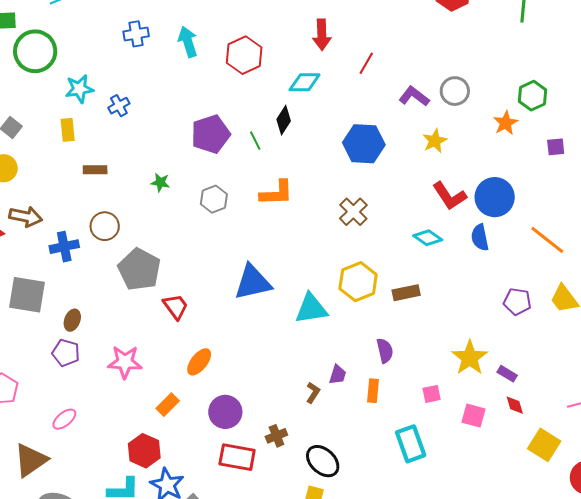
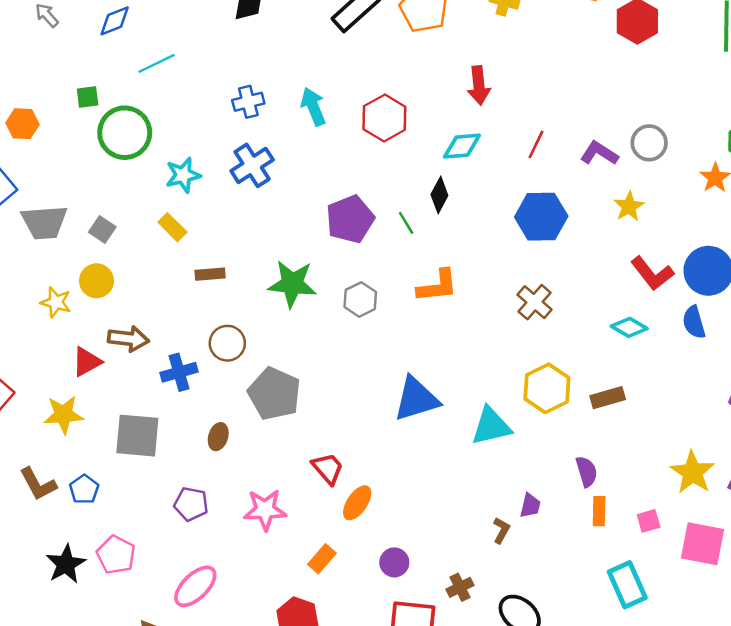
red line: (366, 63) -> (536, 144), moved
blue cross: (119, 106) -> (252, 165), moved, size x1.6
yellow rectangle: (68, 130) -> (172, 227), turned -35
green star: (160, 182) -> (292, 284), size x2.0
red trapezoid: (176, 307) -> (328, 468), moved
brown ellipse: (72, 320) -> (218, 437), moved
orange rectangle: (373, 391) -> (599, 511), moved
purple circle: (225, 412) -> (394, 562), size x0.7
pink square: (473, 416) -> (703, 544), size x1.5
pink ellipse: (64, 419) -> (195, 586), size x1.5

